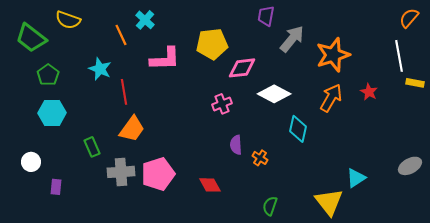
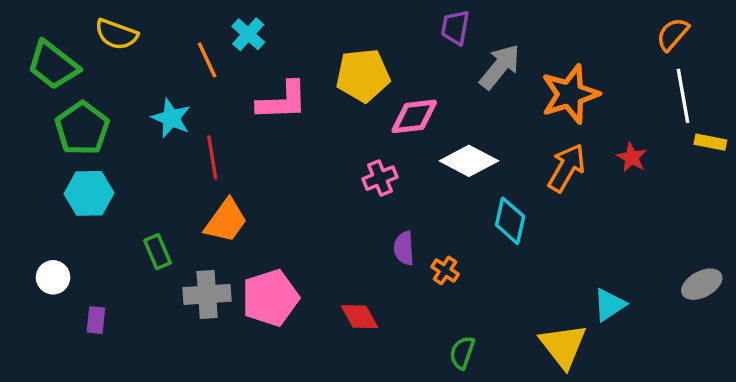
orange semicircle: (409, 18) -> (673, 34), moved
green pentagon: (48, 75) -> (82, 128), size x1.4

